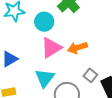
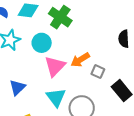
gray square: (90, 75) -> (98, 72), moved

